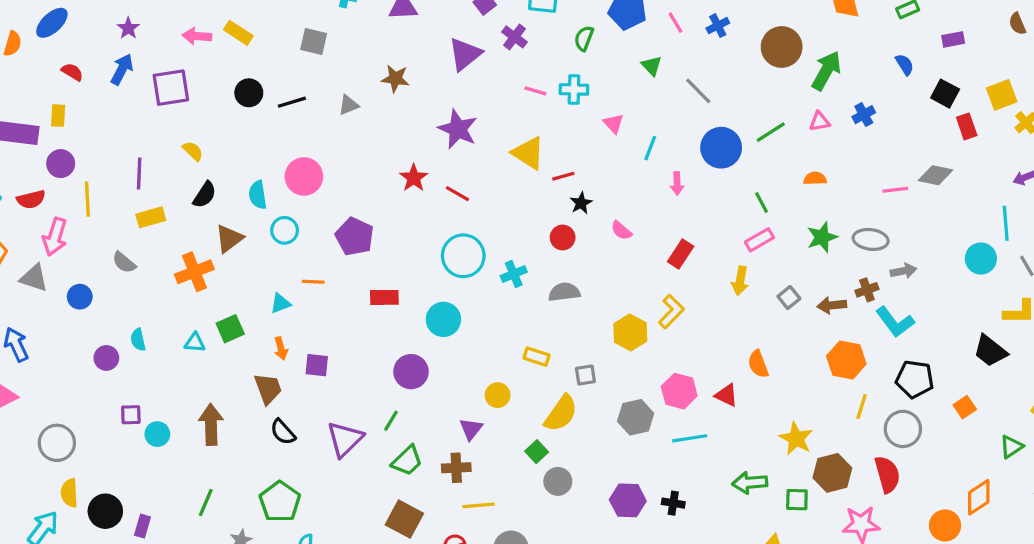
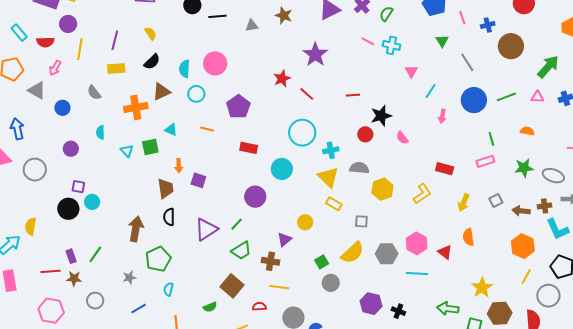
green semicircle: (584, 38) -> (386, 14), moved
brown circle: (782, 47) -> (511, 46), moved
yellow triangle: (528, 153) -> (328, 177), moved
red line: (563, 176) -> (353, 95), moved
black star: (581, 203) -> (381, 116), size x1.5
pink arrow: (55, 237) -> (55, 68), size x0.7
red rectangle: (681, 254) -> (445, 169), moved, turned 60
yellow arrow: (740, 281) -> (464, 203), moved
cyan triangle: (280, 303) -> (171, 130), moved, turned 32
yellow hexagon: (630, 333) -> (382, 189), moved
cyan semicircle: (138, 340) -> (100, 132), moved
cyan triangle: (195, 343) -> (127, 151), turned 32
yellow semicircle: (561, 413) -> (353, 253), moved
brown arrow: (211, 424) -> (136, 229), moved
black semicircle: (283, 432) -> (169, 217), turned 30
gray circle: (57, 443) -> (35, 170), moved
green line: (206, 502) -> (95, 254), moved
black circle: (105, 511) -> (68, 209), moved
purple rectangle: (143, 526) -> (71, 256), turned -48

